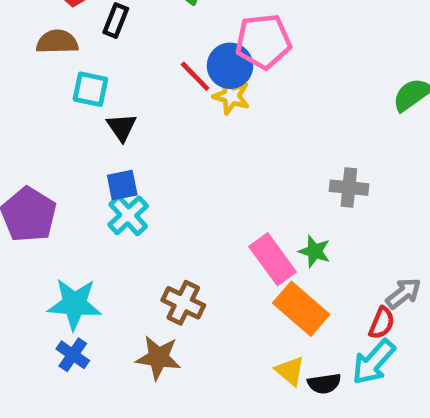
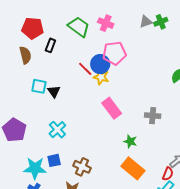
brown semicircle: (57, 42) -> (25, 55), turned 78
cyan square: (90, 89) -> (39, 86), moved
blue square: (122, 185) -> (54, 160), moved
green star: (315, 251) -> (130, 141), moved
pink rectangle: (273, 259) -> (112, 108), moved

